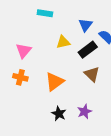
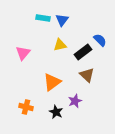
blue triangle: (86, 25) -> (62, 20), moved
orange cross: (20, 77) -> (26, 107), moved
purple star: (84, 112) -> (75, 101), moved

